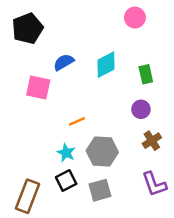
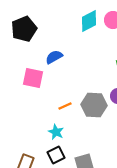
cyan diamond: (106, 65) -> (89, 21), moved
gray hexagon: (102, 152) -> (94, 105), moved

